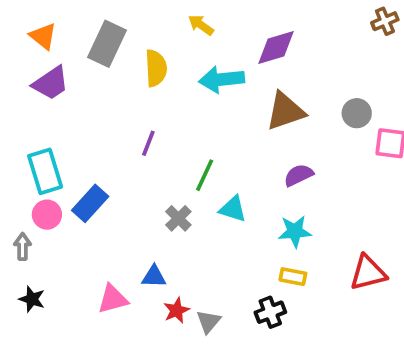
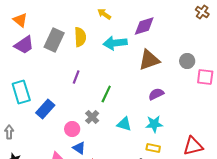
brown cross: (385, 21) -> (202, 12), turned -32
gray rectangle: (107, 44) -> (54, 40), moved
cyan triangle: (233, 209) -> (124, 124), moved
pink circle: (47, 215) -> (72, 129), moved
blue triangle: (154, 277) -> (79, 148), turned 32

